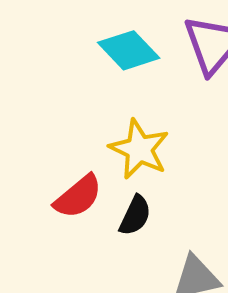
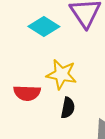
red semicircle: (78, 197) -> (27, 93), moved, turned 56

